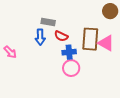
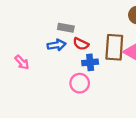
blue arrow: (40, 37) -> (57, 45), turned -98
pink circle: (71, 68) -> (80, 83), moved

